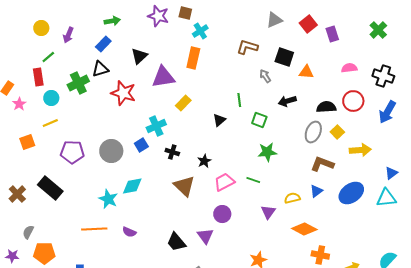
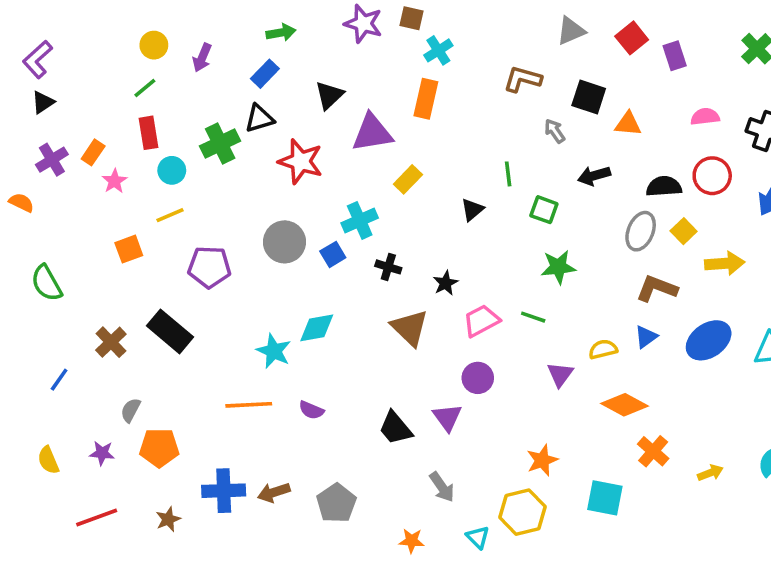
green line: (48, 57) -> (145, 88), moved
gray circle: (111, 151) -> (285, 242), moved
orange cross: (320, 255) -> (653, 451), turned 30

